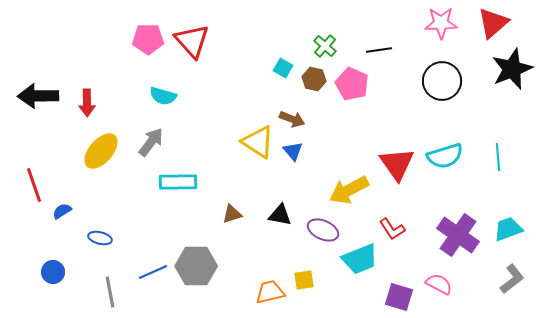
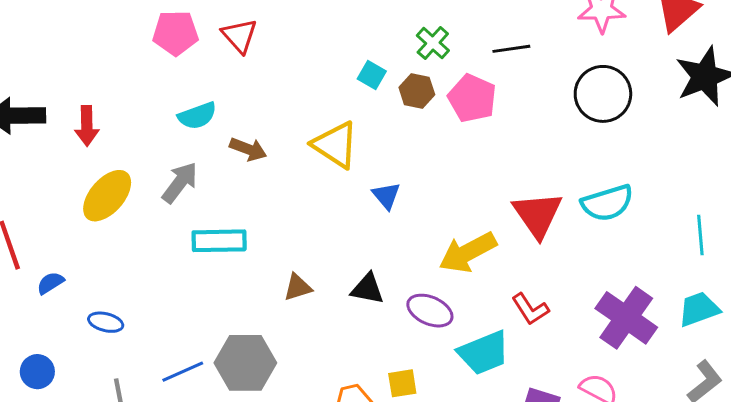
red triangle: (192, 41) -> (239, 36), size x0.7
cyan semicircle: (163, 96) -> (197, 116), turned -36
brown arrow: (292, 119) -> (248, 149), moved
yellow triangle: (258, 142) -> (335, 145), moved
cyan line: (498, 157) -> (700, 235), moved

